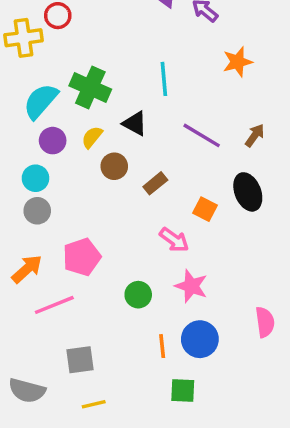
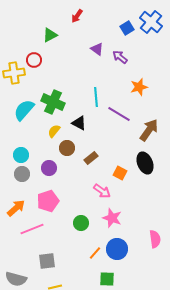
purple line: (202, 135) -> (119, 114), moved
brown arrow: (255, 135) -> (149, 130), size x1.6
purple circle: (53, 141) -> (49, 168), moved
orange line: (162, 346) -> (95, 253), turned 48

